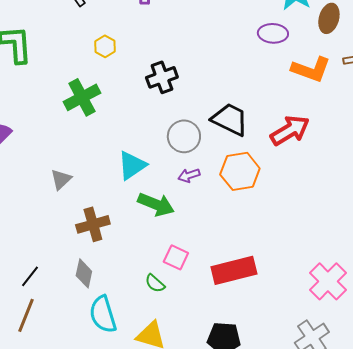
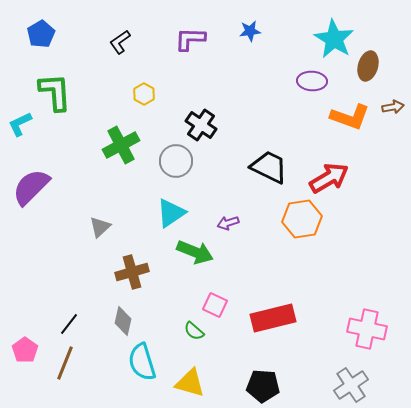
black cross: (162, 77) -> (201, 125), turned -36
gray circle: (184, 136) -> (176, 161), moved
orange hexagon: (240, 171) -> (302, 219), moved
pink cross: (328, 281) -> (367, 329), turned -33

